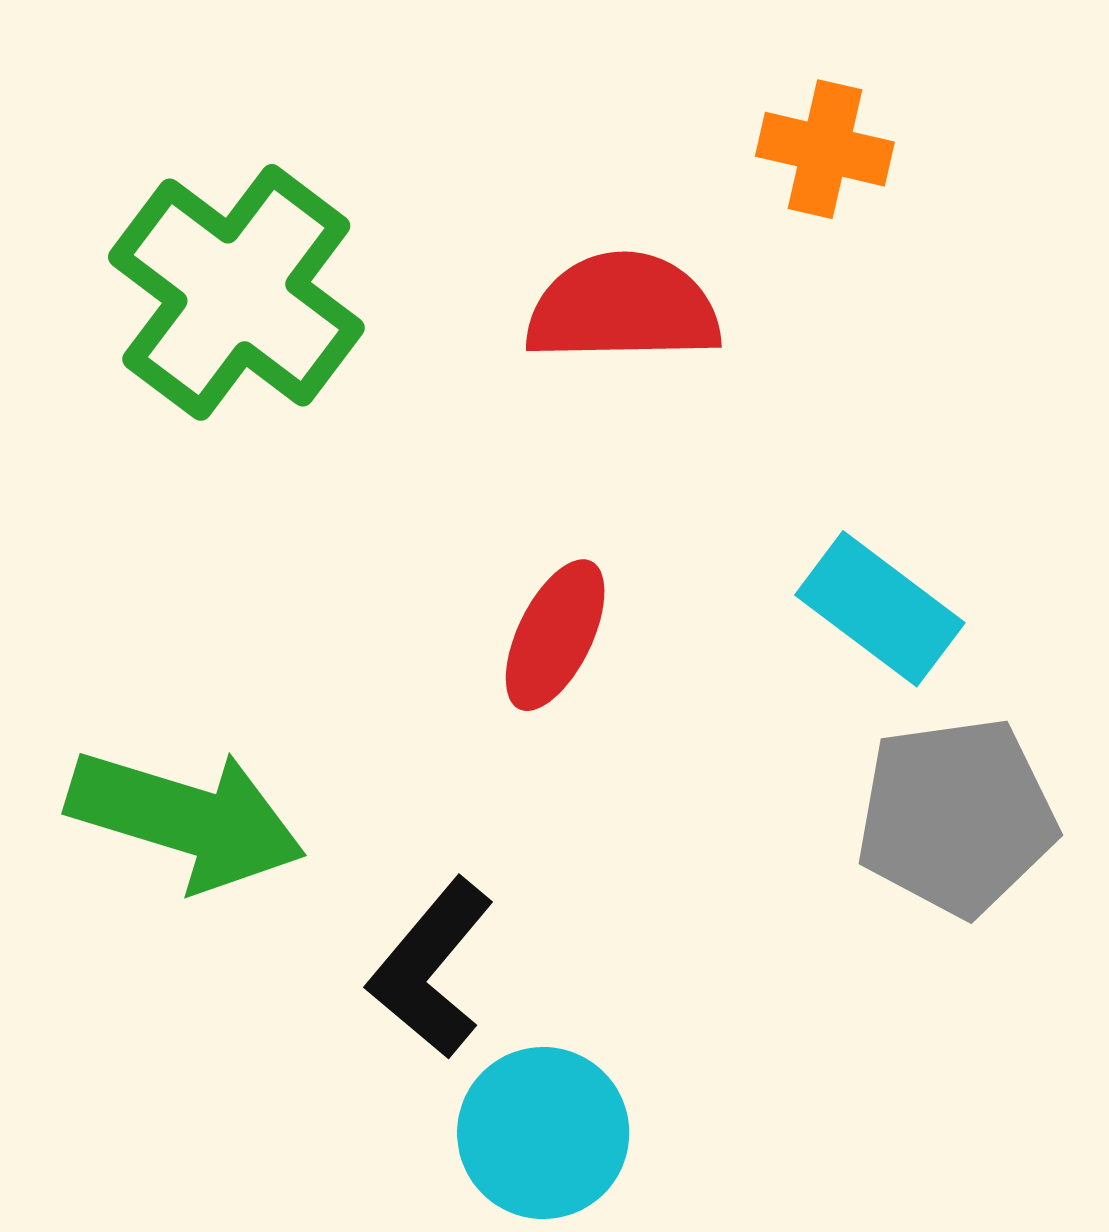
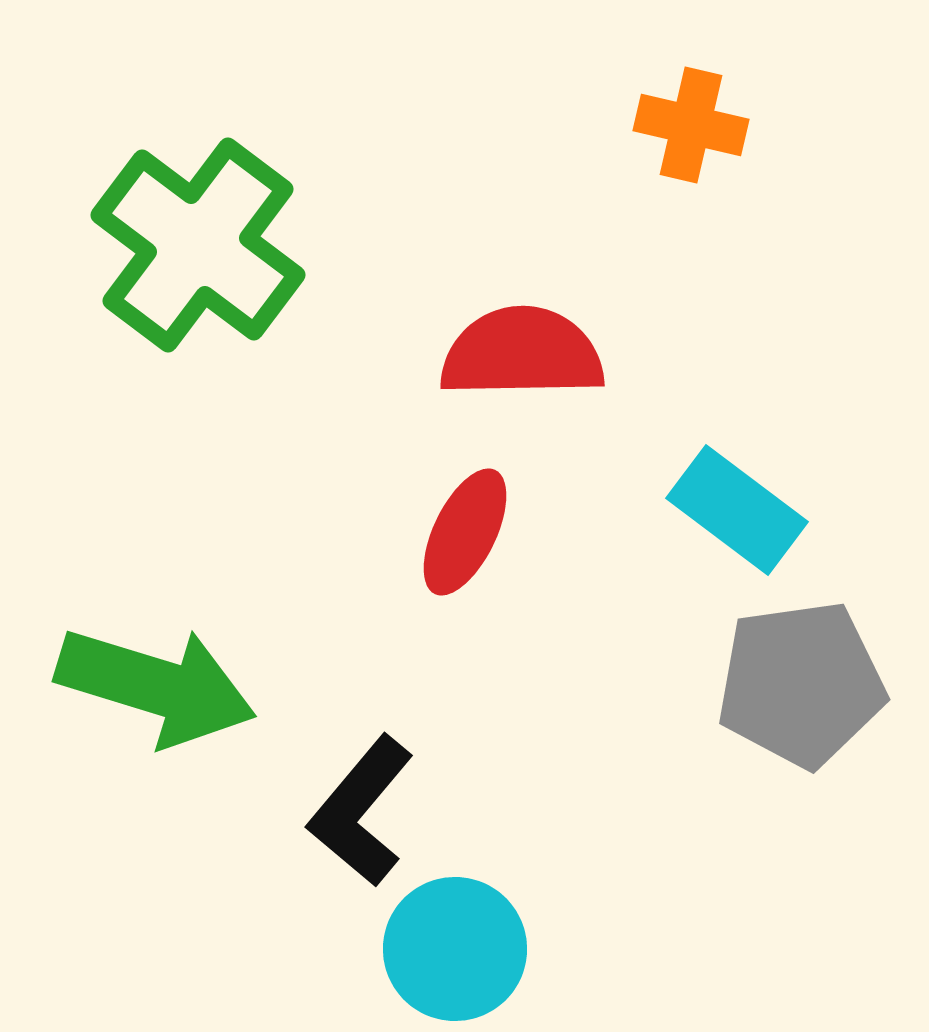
red semicircle: (623, 308) -> (522, 353), moved

